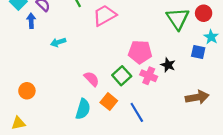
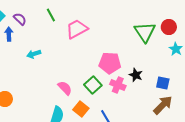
blue square: (198, 52) -> (163, 83), moved
brown arrow: (197, 97) -> (163, 105), turned -35

